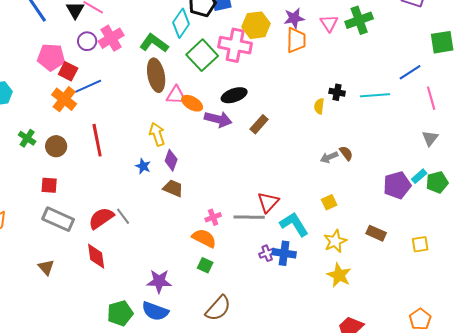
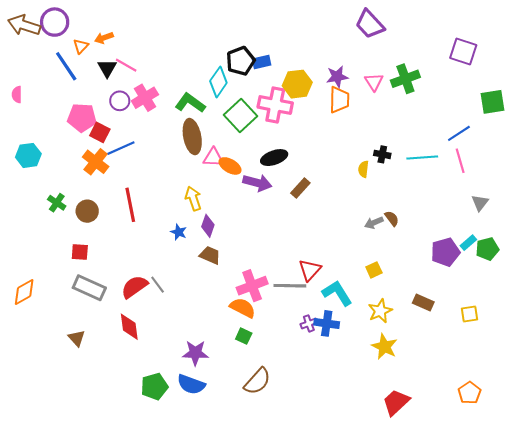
pink line: (431, 98) -> (460, 161), moved
pink cross: (213, 217) -> (252, 286), size x1.8

